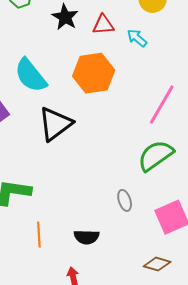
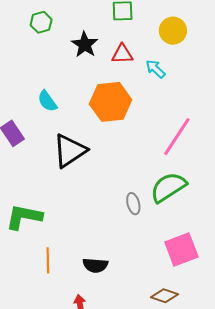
cyan semicircle: (31, 75) -> (47, 101), size x0.6
gray ellipse: (125, 200) -> (133, 204), moved

